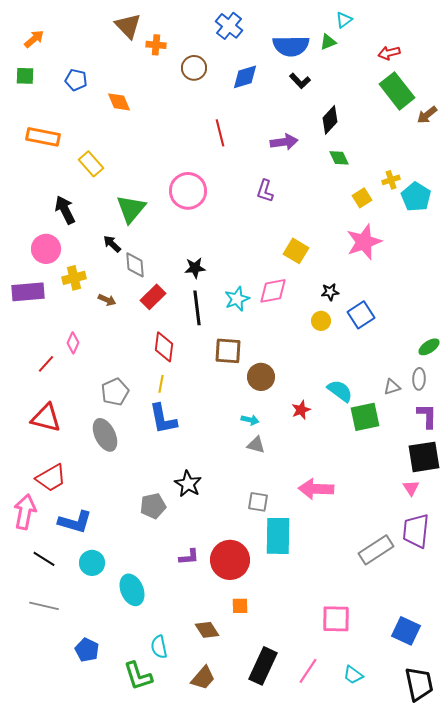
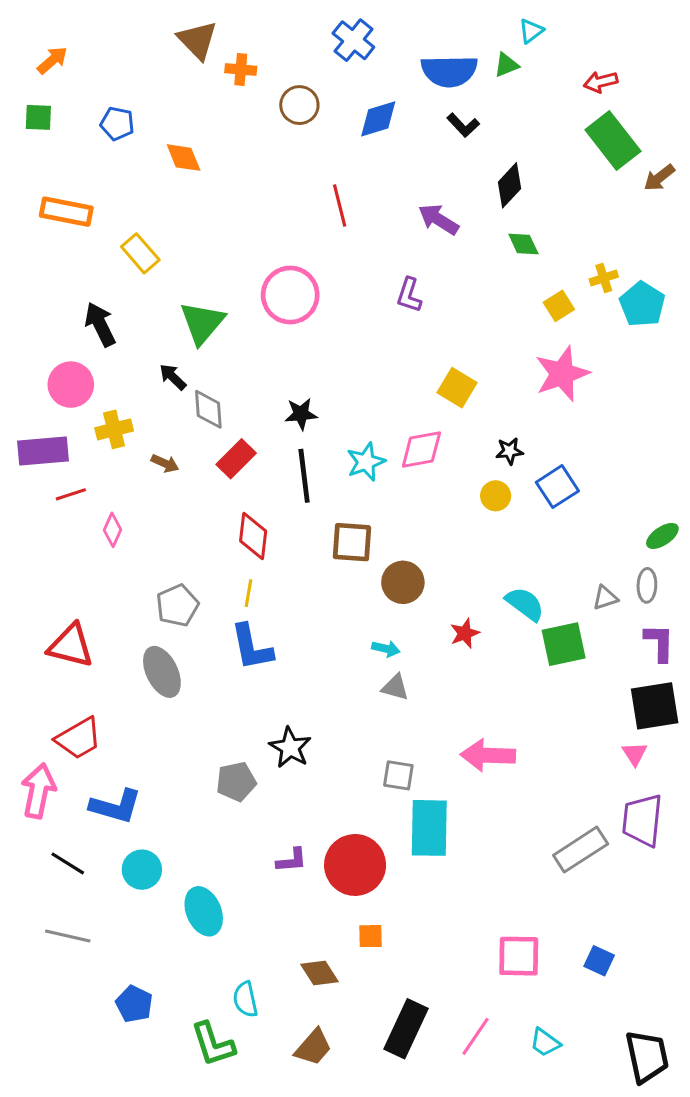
purple arrow: (284, 142) -> (438, 219), turned -140
red line: (46, 364) -> (71, 494), moved, turned 30
blue square: (406, 631) -> (599, 961), moved, size x0.7

